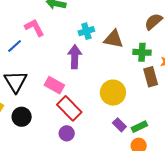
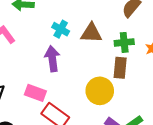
cyan cross: (86, 31) -> (61, 29), turned -35
brown rectangle: (151, 77) -> (120, 68), moved, turned 30

